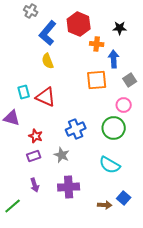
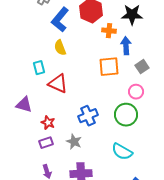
black star: (120, 28) -> (132, 15), size x1.5
cyan rectangle: (24, 92) -> (39, 68), moved

